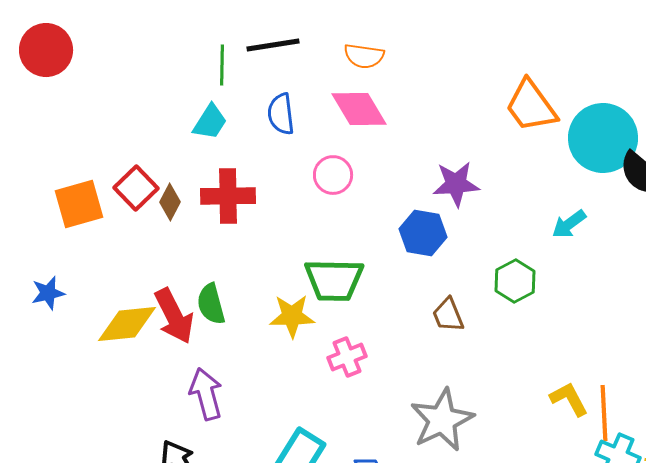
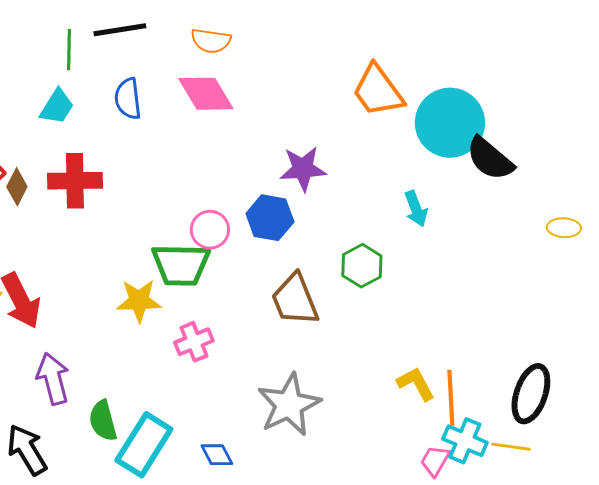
pink circle: (333, 175) -> (210, 230), moved
cyan arrow: (569, 224) -> (416, 209), turned -75
green semicircle: (211, 304) -> (103, 421), moved
brown trapezoid: (448, 315) -> (295, 300), size x1.5

